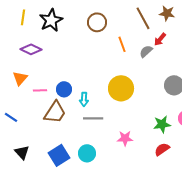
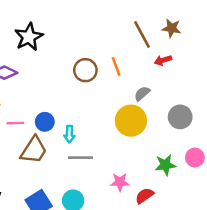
brown circle: (97, 22) -> (85, 70), moved
red arrow: (160, 39) -> (163, 60), turned 32
gray semicircle: (146, 51) -> (142, 94), moved
yellow circle: (121, 88) -> (131, 121), moved
red semicircle: (162, 149) -> (144, 196), moved

